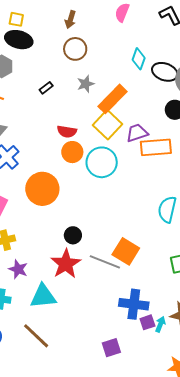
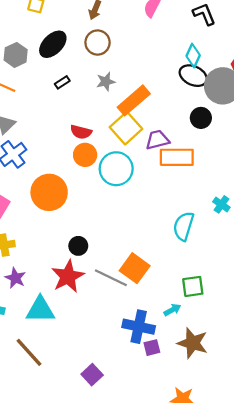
black ellipse: (19, 40) -> (53, 44), moved, turned -64
cyan diamond: (139, 59) -> (193, 56), moved
cyan arrow: (160, 324) -> (172, 310), moved, turned 35
purple square: (111, 348) -> (92, 375), moved, turned -30

